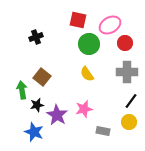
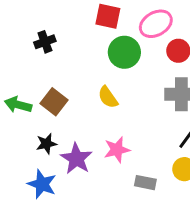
yellow semicircle: (87, 74) -> (108, 97), moved
green arrow: (22, 90) -> (18, 105), moved, turned -66

